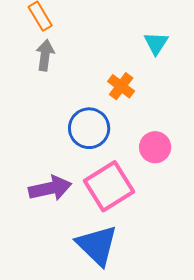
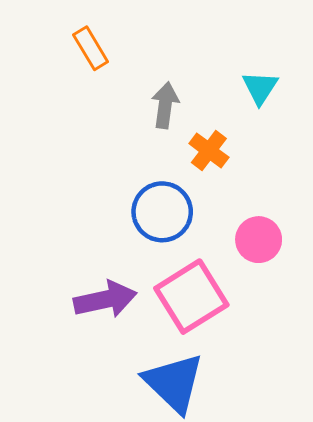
gray arrow: (45, 55) -> (165, 105), moved

